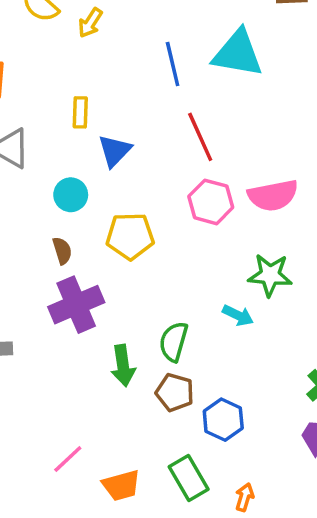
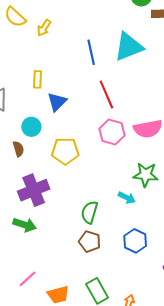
cyan triangle: (238, 53) -> (129, 47), turned -32
brown semicircle: (62, 251) -> (18, 149), moved
green arrow: (123, 366) -> (25, 225), moved, turned -65
blue hexagon: (223, 420) -> (135, 241), moved

